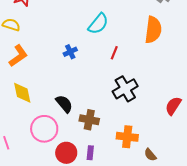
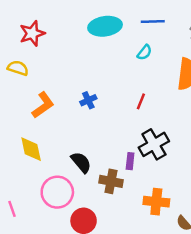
cyan semicircle: (98, 24) -> (144, 53), moved, size x0.6
orange L-shape: (18, 56) -> (43, 105), moved
purple rectangle: (90, 153) -> (130, 161), moved

